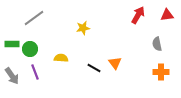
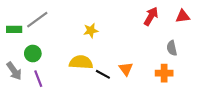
green rectangle: (12, 44) -> (14, 29), moved
yellow semicircle: (61, 58) -> (81, 62), moved, size x1.5
orange cross: (161, 72) -> (164, 73), moved
gray arrow: (12, 76) -> (14, 71), moved

